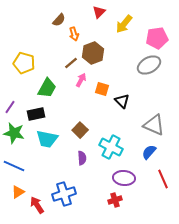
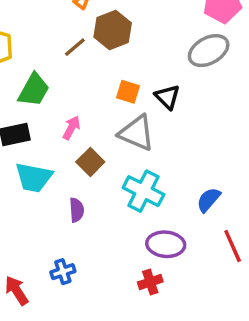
pink arrow: (81, 80) -> (71, 128), moved
black triangle: (122, 101) -> (167, 97), moved
gray triangle: (154, 125) -> (137, 133), moved
purple semicircle: (82, 158) -> (77, 210), moved
blue cross: (64, 194) -> (63, 272), size x0.6

